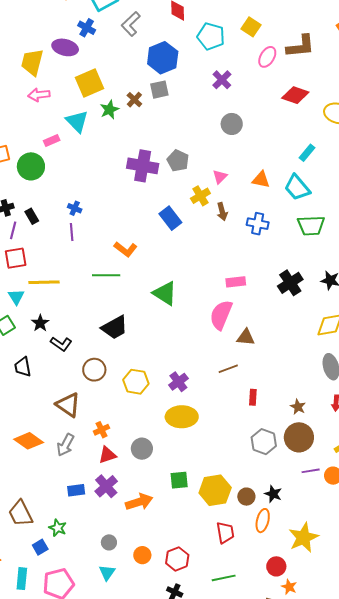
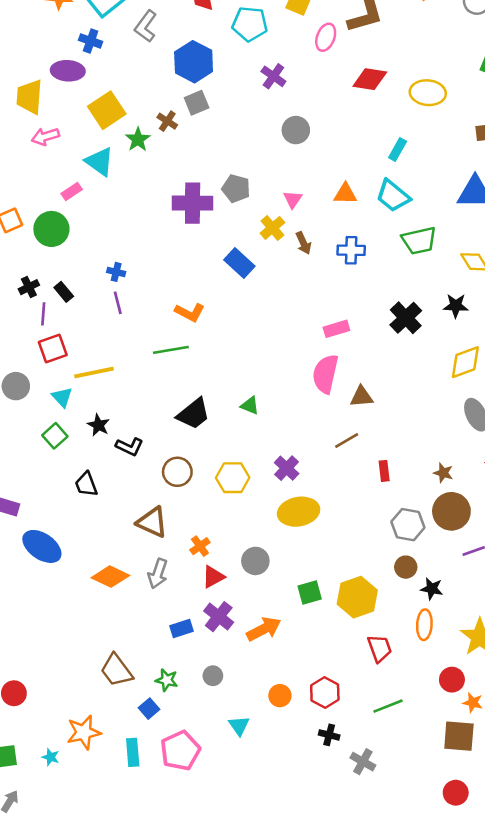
green triangle: (165, 293) -> (250, 406), moved, size x0.6
brown circle: (246, 497) -> (406, 567), moved
gray circle: (109, 542) -> (213, 676), moved

